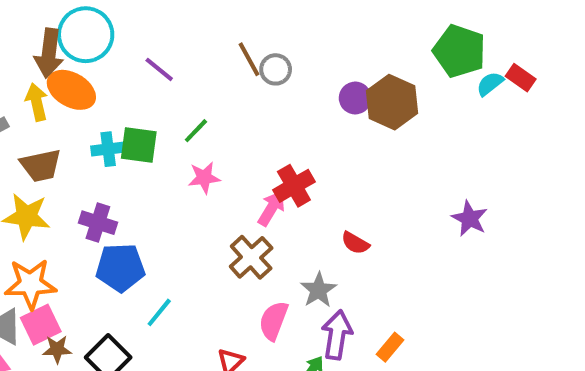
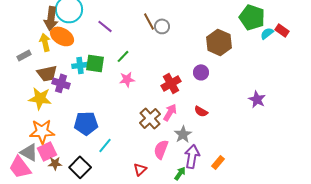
purple circle: (355, 98) -> (201, 72), moved
pink arrow: (271, 208) -> (170, 112), moved
purple cross: (98, 223) -> (61, 83), moved

